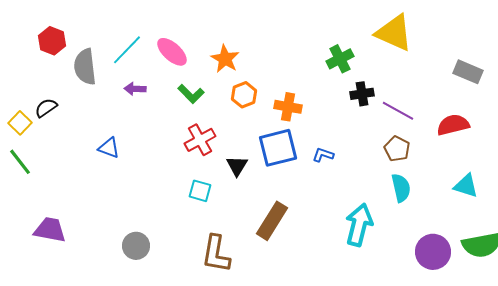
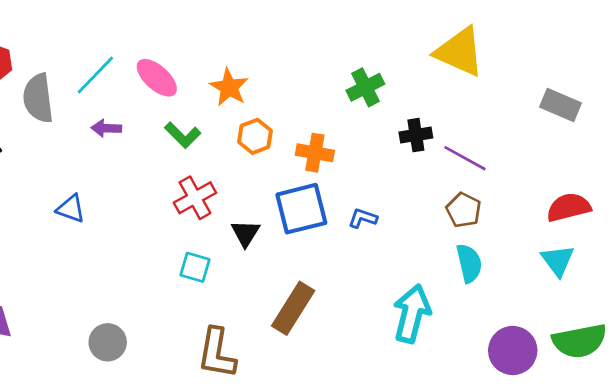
green cross: (340, 59) -> (365, 87), moved
red semicircle: (453, 125) -> (569, 207), moved
cyan triangle: (466, 186) -> (558, 260), turned 36

